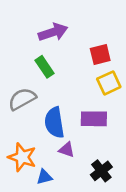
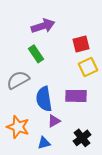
purple triangle: (67, 150) -> (54, 121), turned -48
blue triangle: (44, 177) -> (44, 143), moved

